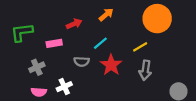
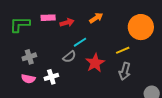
pink rectangle: (54, 43) -> (48, 18), moved
cyan line: (100, 43) -> (80, 42), moved
gray semicircle: (82, 62) -> (69, 57), turned -48

